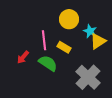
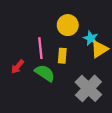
yellow rectangle: (64, 47) -> (62, 56), turned 64

